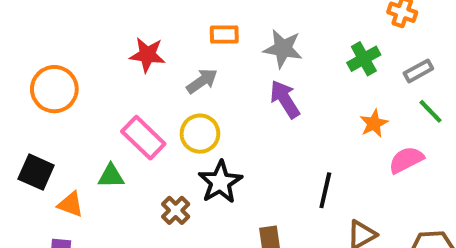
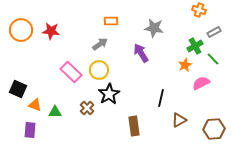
gray star: (283, 49) -> (154, 28), moved
red star: (147, 55) -> (51, 31), moved
green cross: (364, 59) -> (195, 46), moved
gray rectangle: (418, 71) -> (214, 32), moved
orange circle: (54, 89) -> (21, 30), moved
green triangle: (111, 176) -> (55, 112), moved

